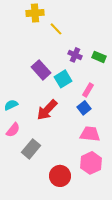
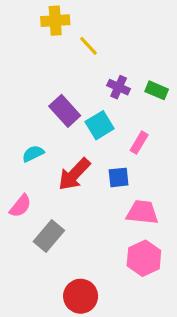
cyan semicircle: (11, 105) -> (33, 154), moved
blue square: (84, 108) -> (119, 177), moved, turned 32
red circle: (60, 176) -> (81, 296), moved

